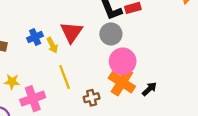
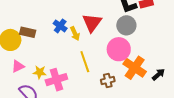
blue cross: (35, 37) -> (60, 26), turned -32
pink circle: (123, 61) -> (119, 49), moved
yellow star: (12, 82) -> (40, 72), moved

